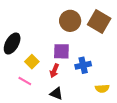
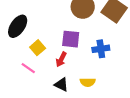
blue cross: (83, 65) -> (101, 49), moved
yellow semicircle: (102, 88) -> (88, 82), moved

